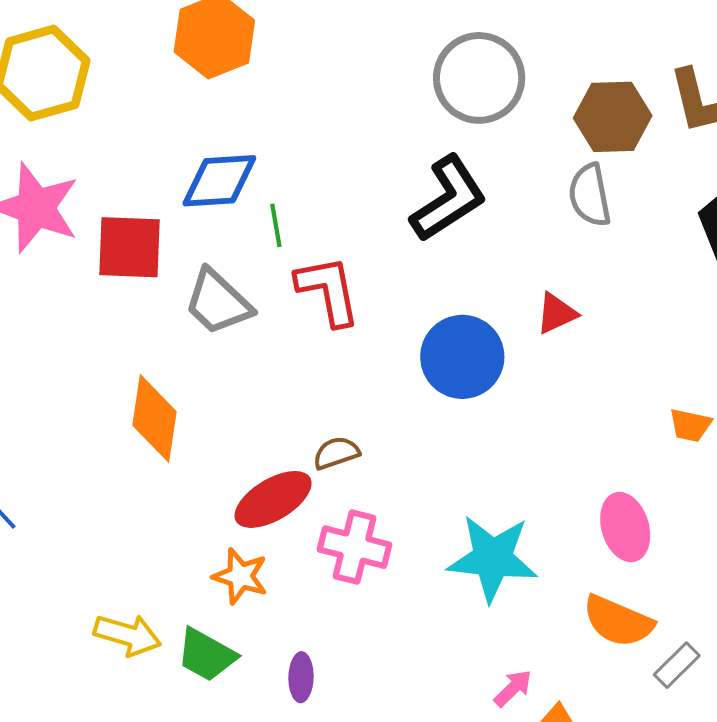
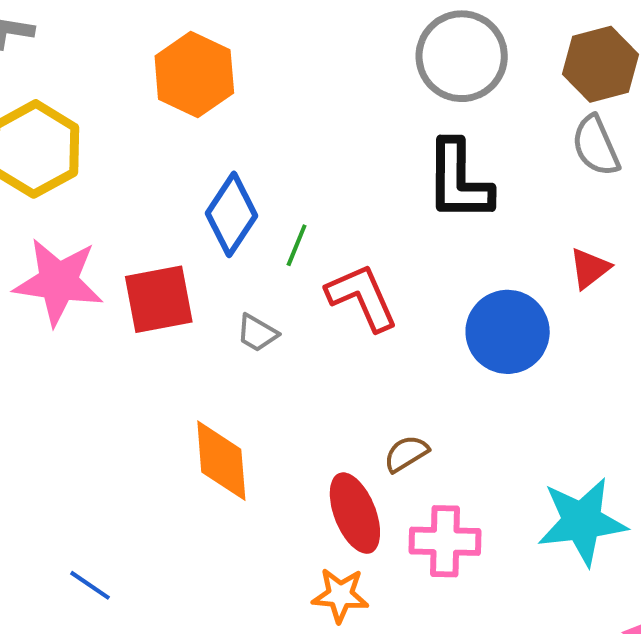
blue diamond: (219, 181) -> (231, 214), turned -40
black L-shape: (448, 199) -> (459, 181), turned 136
green line: (276, 225) -> (297, 245), turned 45
gray trapezoid: (218, 302) -> (257, 333), size x0.6
red ellipse: (273, 499) -> (355, 513), turned -68

